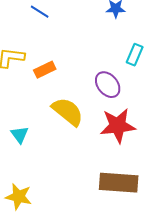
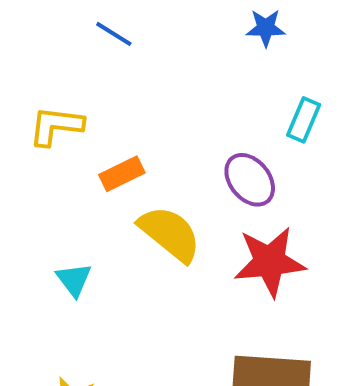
orange rectangle: (45, 70) -> (122, 174), moved

